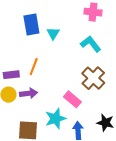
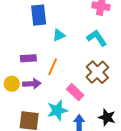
cyan triangle: (53, 33) -> (59, 35), moved, turned 32
orange line: (34, 67) -> (53, 67), moved
purple rectangle: (11, 75) -> (28, 58), moved

